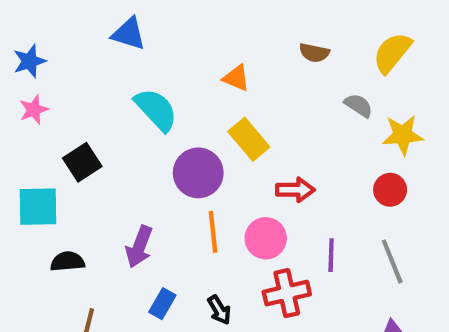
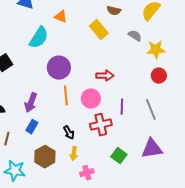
orange triangle: (236, 78) -> (61, 17), moved
cyan semicircle: (156, 110) -> (39, 38), turned 75
yellow rectangle: (249, 139) -> (99, 30), moved
red circle: (390, 190) -> (159, 76), moved
blue rectangle: (162, 304) -> (32, 127), moved

